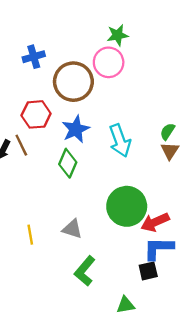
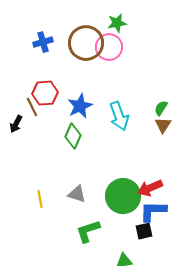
brown circle: (73, 82) -> (86, 43), moved
brown line: (21, 145) -> (32, 107), moved
green circle: (127, 206) -> (123, 196), moved
green L-shape: (85, 271) -> (88, 231), turned 32

